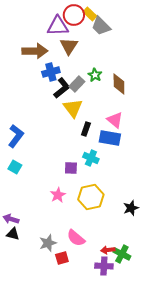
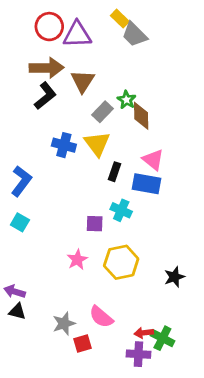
red circle: (74, 15) -> (49, 27), moved
brown triangle: (69, 46) -> (83, 81), moved
blue cross: (51, 72) -> (64, 145), moved, turned 30
brown diamond: (119, 84) -> (141, 116), moved
black L-shape: (62, 88) -> (45, 96), moved

